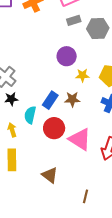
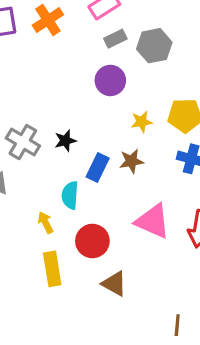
purple circle: (67, 56) -> (110, 80), moved
black star: (11, 99) -> (65, 141), moved
red circle: (54, 128) -> (92, 241), moved
brown line: (86, 196) -> (177, 325), moved

